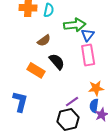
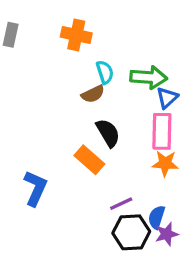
cyan semicircle: (49, 10) -> (105, 72), moved, turned -40
orange rectangle: (36, 70) -> (89, 160), moved
orange star: (96, 88) -> (165, 163), moved
black hexagon: (68, 120) -> (131, 232), moved

